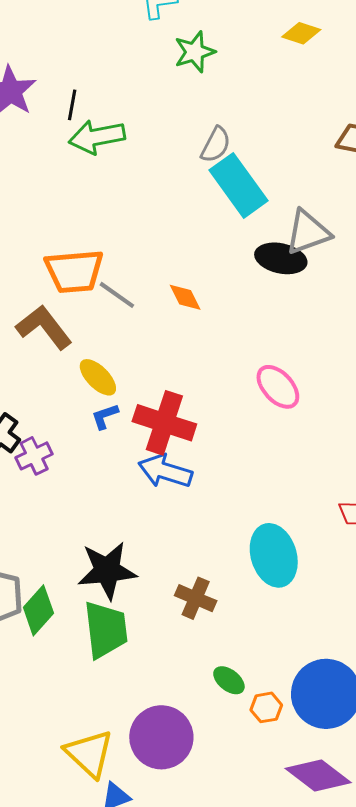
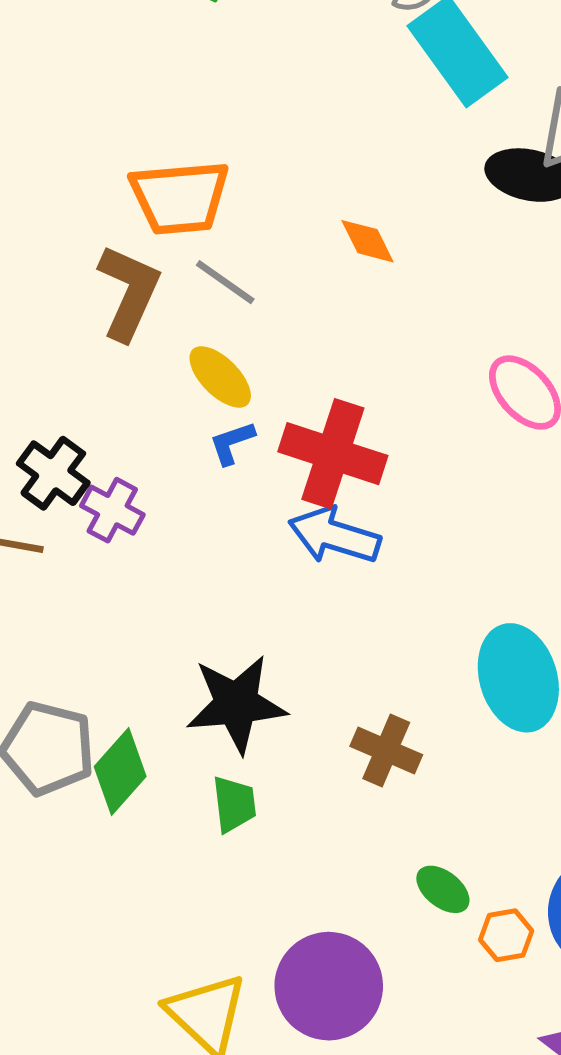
gray line: (117, 295) -> (225, 282), moved
brown L-shape: (44, 327) -> (129, 292), turned 62
purple cross: (34, 456) -> (112, 510), turned -36
green trapezoid: (106, 630) -> (234, 804), size x0.6

